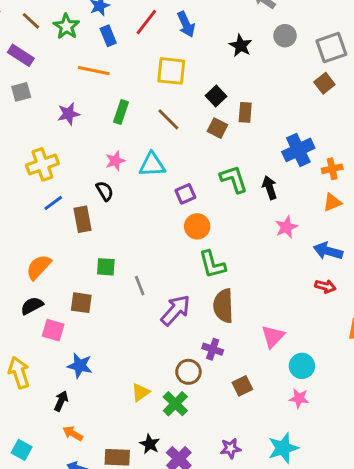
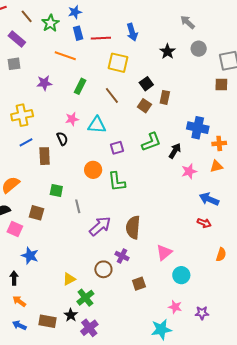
red line: (146, 22) -> (101, 38), moved, turned 42
brown square: (324, 83) -> (221, 84), turned 32
blue cross: (298, 150) -> (198, 128), turned 30
green L-shape: (234, 179) -> (151, 142), turned 80
black arrow: (270, 188) -> (175, 151), turned 42
orange circle: (197, 226) -> (93, 170), moved
pink star: (286, 227) -> (189, 171), moved
green L-shape: (212, 264) -> (117, 182), moved
pink star: (299, 398) -> (175, 307), moved
black arrow: (61, 401) -> (14, 278), turned -32
green cross: (175, 404) -> (85, 298), moved
purple star: (230, 448) -> (202, 313), moved

